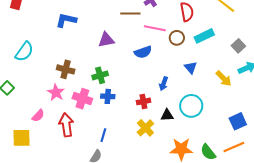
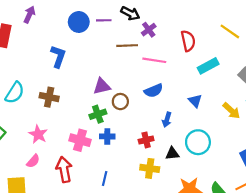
blue L-shape: (66, 20) -> (58, 56), turned 100
brown circle: (177, 38) -> (120, 102), moved
purple triangle: (106, 40) -> (102, 86), moved
blue semicircle: (143, 52) -> (154, 91), moved
brown cross: (66, 69) -> (49, 97), moved
pink star: (56, 93) -> (38, 134), moved
yellow cross: (145, 128) -> (150, 168), turned -36

